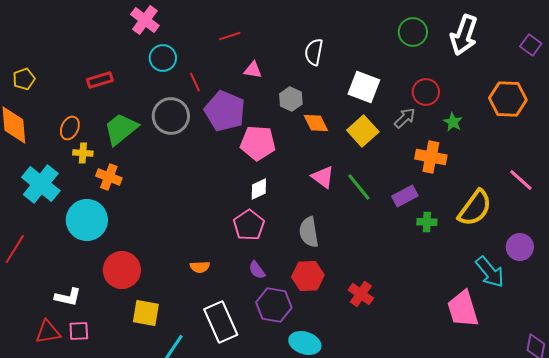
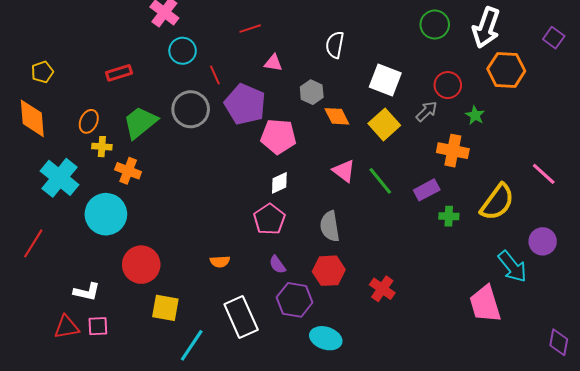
orange hexagon: (508, 99) -> (506, 70), moved

